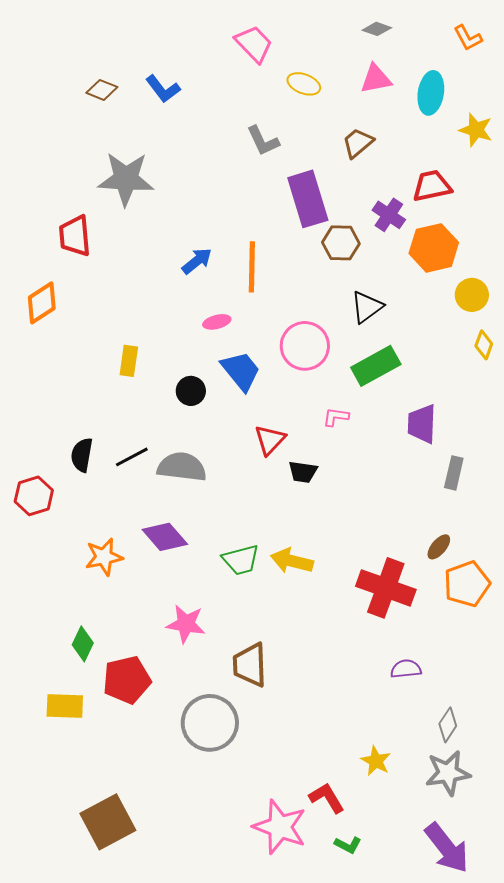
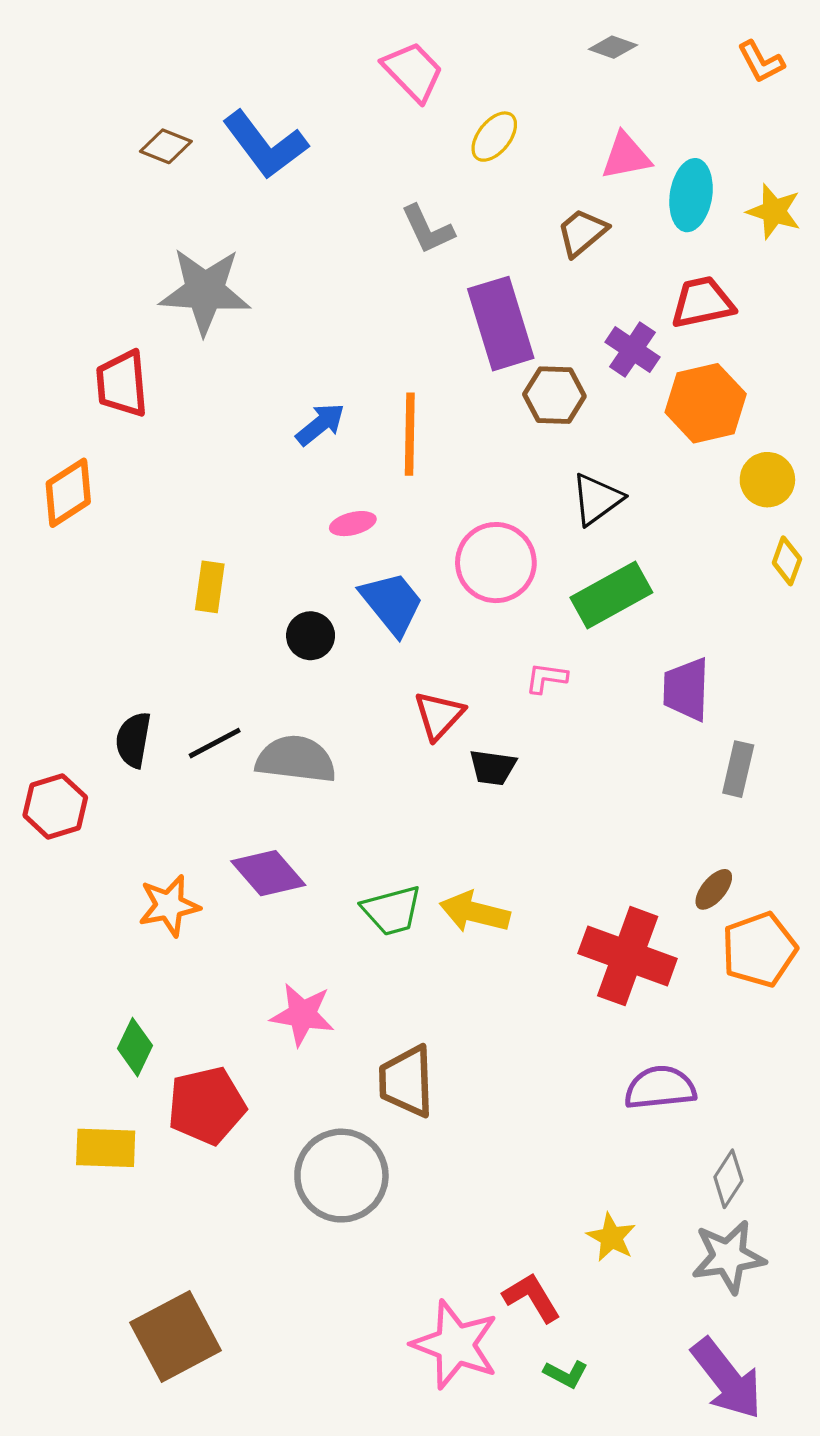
pink triangle: (376, 79) -> (626, 156), moved
yellow ellipse: (304, 84) -> (494, 137), turned -72
blue L-shape: (163, 89) -> (265, 145), size x1.5
cyan ellipse: (431, 93) -> (691, 195), moved
purple semicircle: (406, 669) -> (660, 1088), size x1.4

